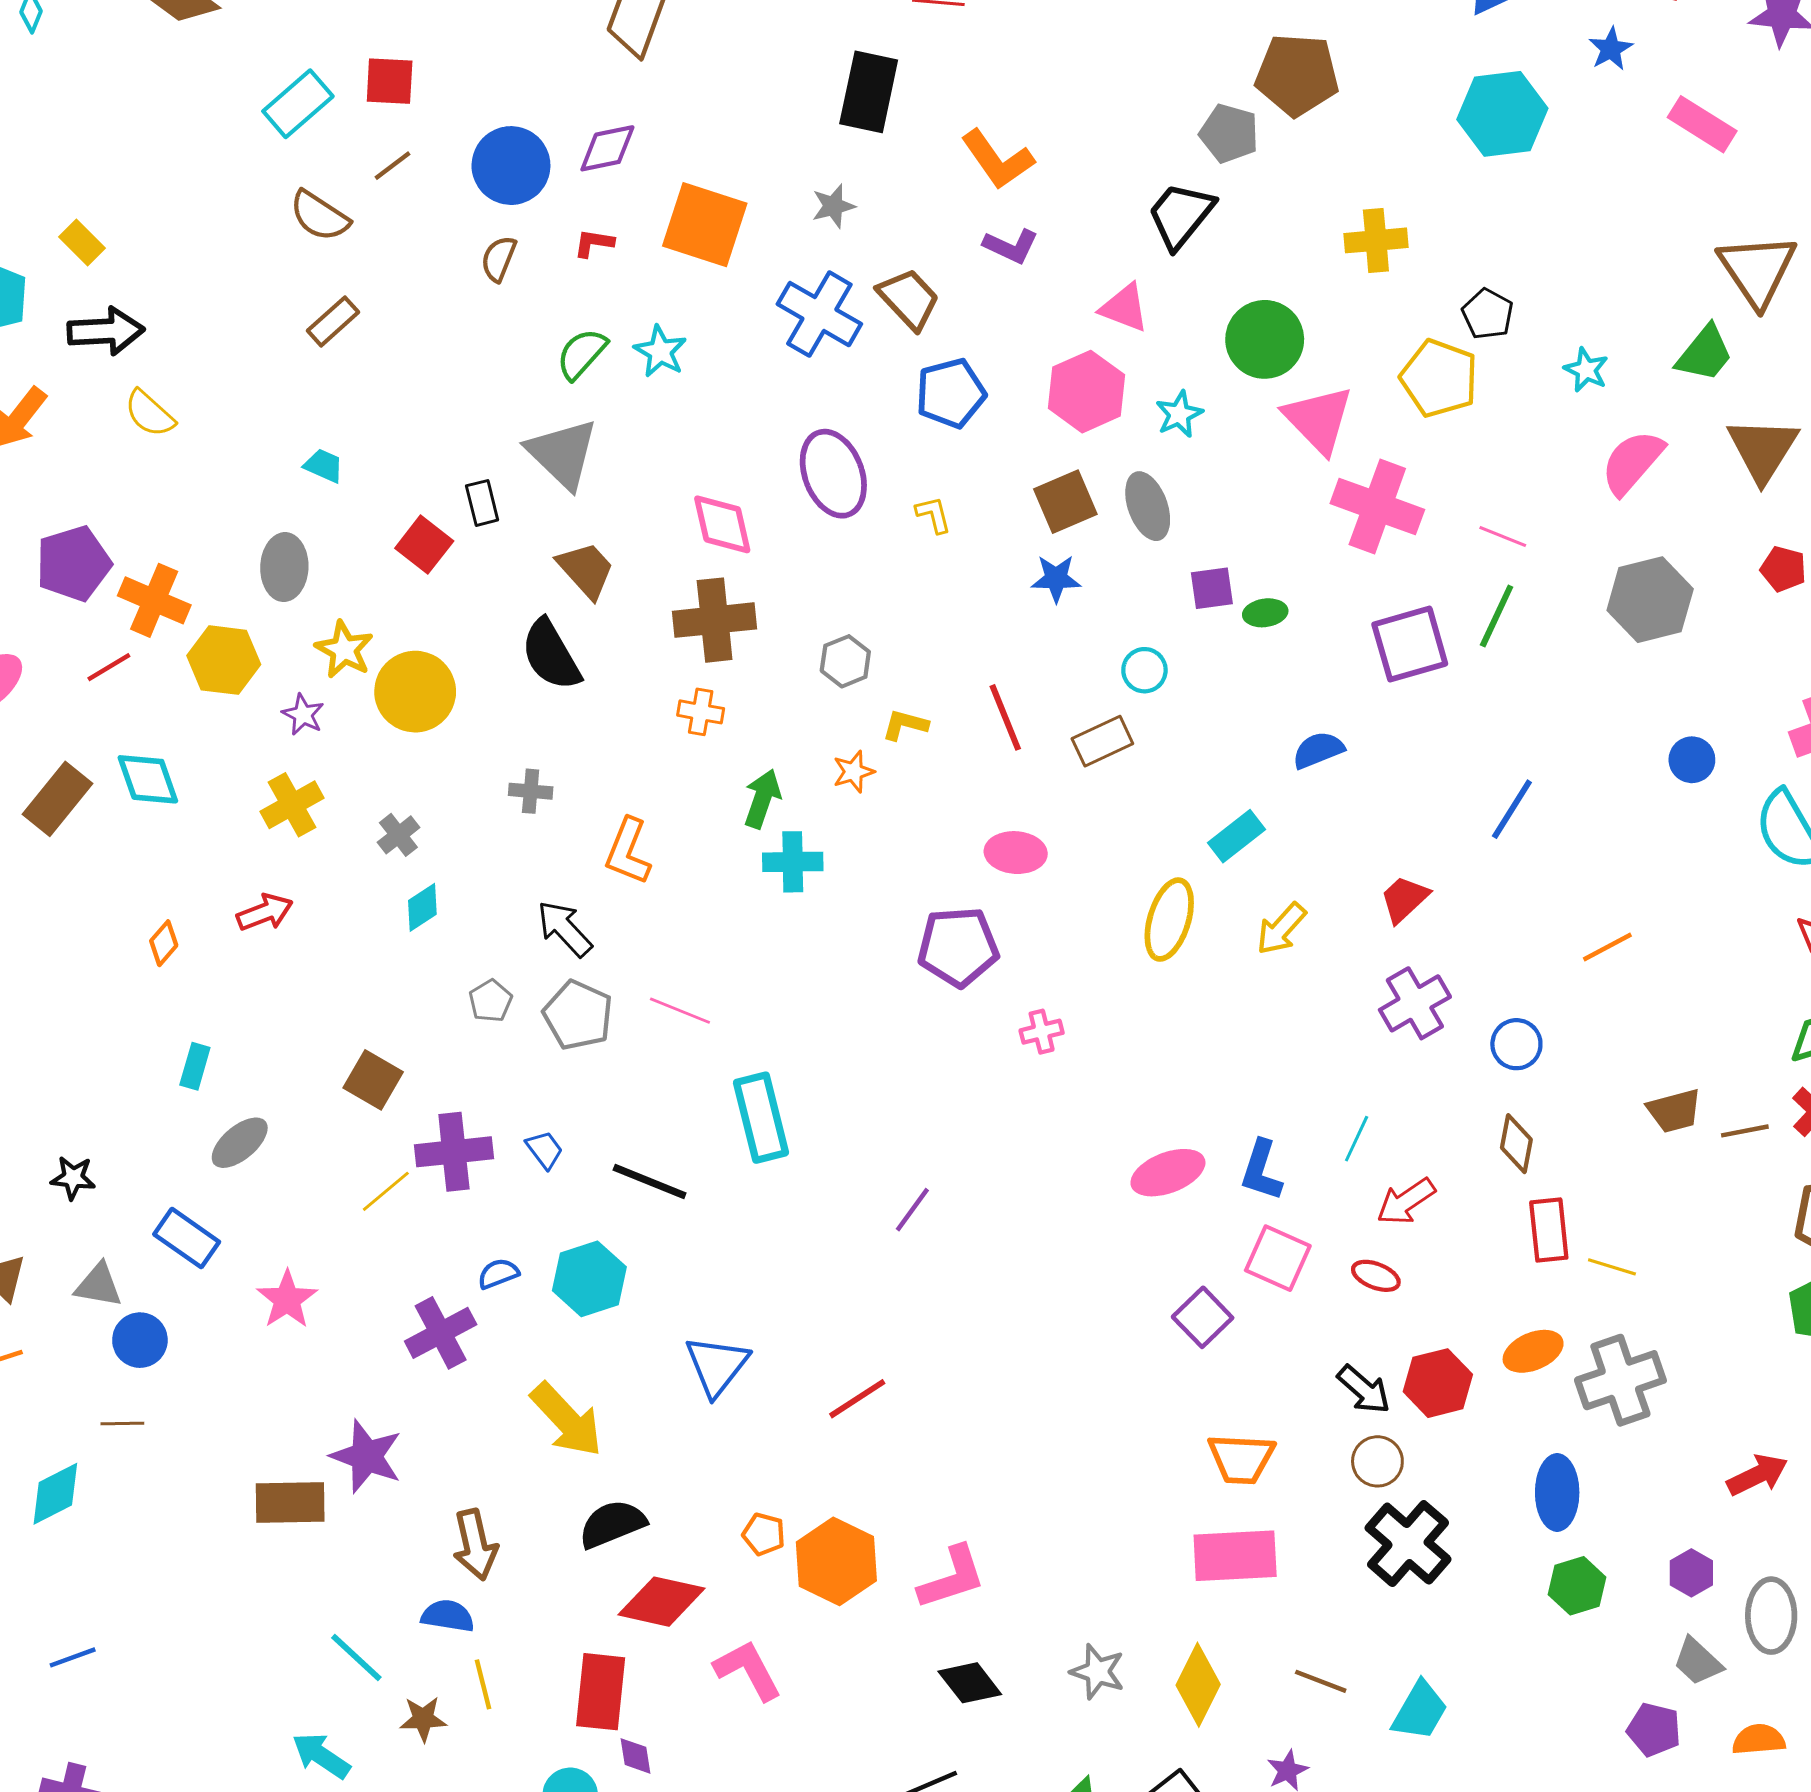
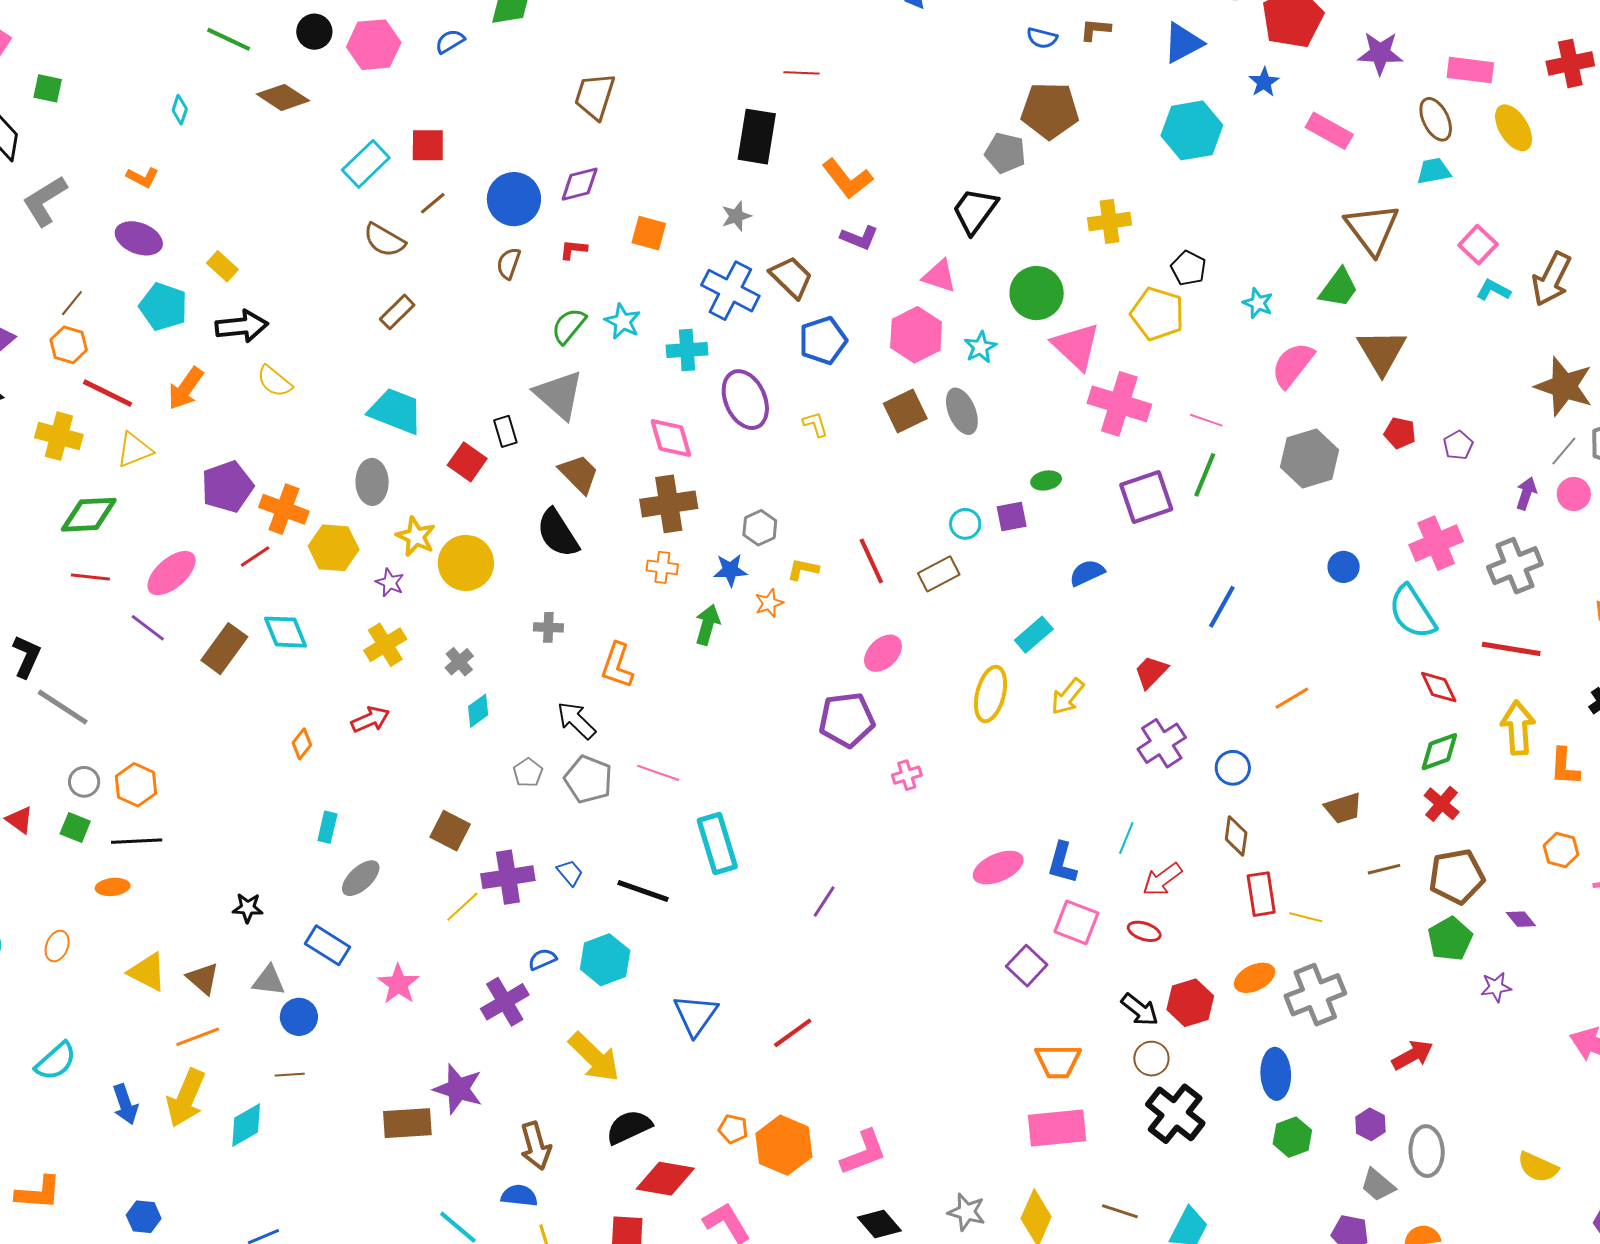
orange square: (705, 225) -> (649, 233), size x0.6
cyan trapezoid: (324, 466) -> (396, 411), size x2.0
blue star: (1056, 578) -> (730, 570), moved
purple square: (1212, 588) -> (1012, 516), moved
pink ellipse: (1016, 853) -> (883, 653), turned -45
cyan cross: (793, 862) -> (687, 350), moved
brown line: (1745, 1131) -> (1384, 869), moved

